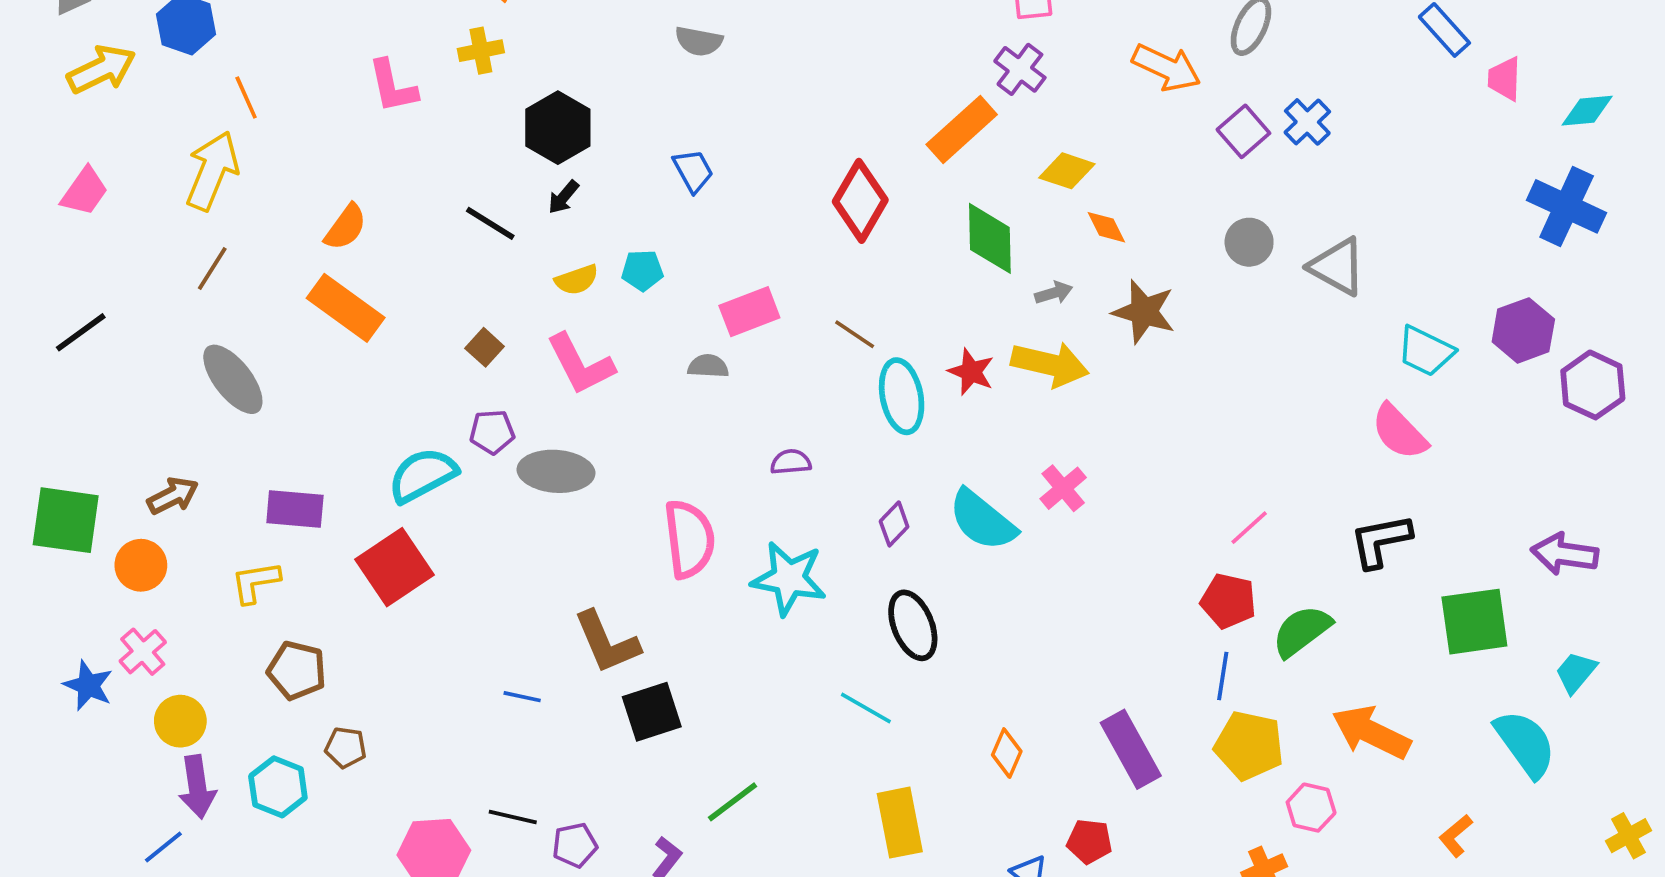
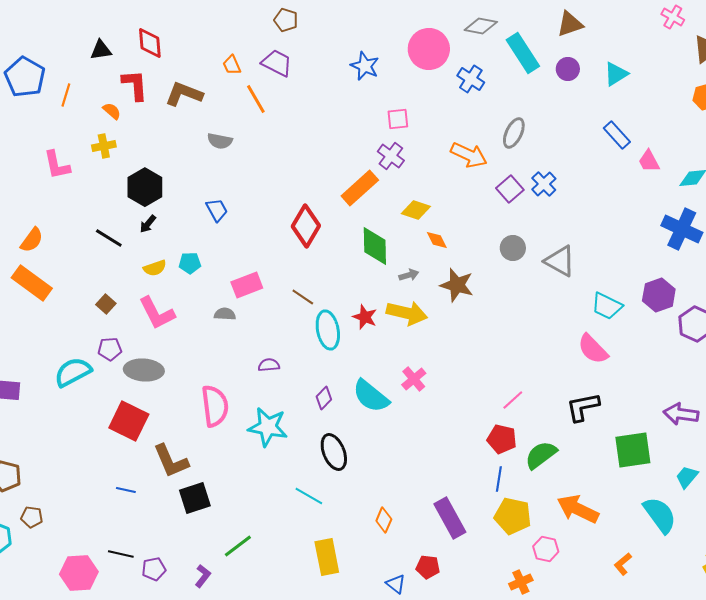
pink trapezoid: (1505, 79) -> (649, 161), turned -30
red square: (394, 567) -> (129, 421), moved, turned -30

